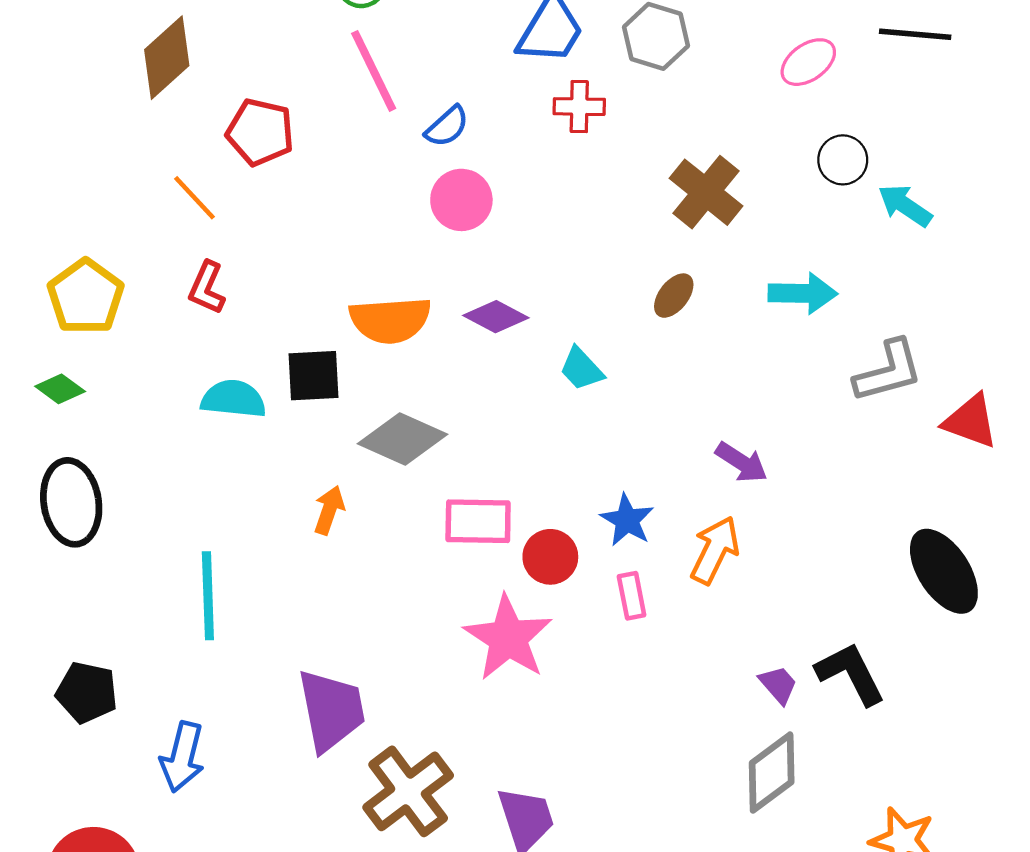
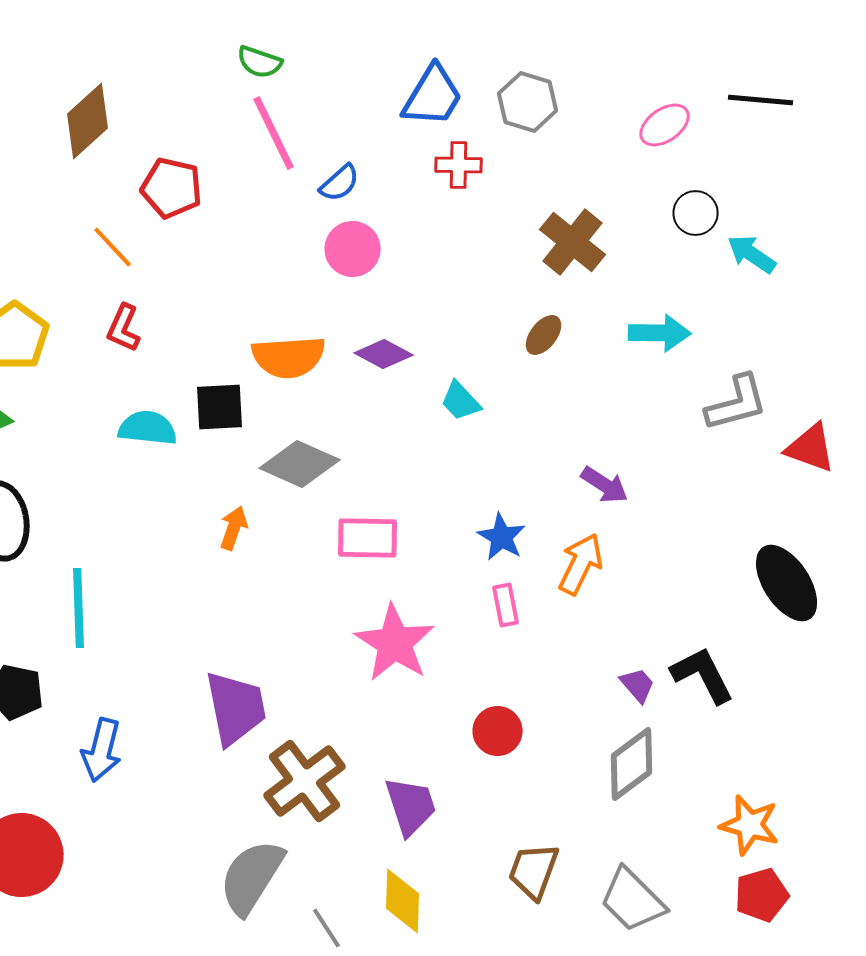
red circle: (550, 557) -> (498, 731), moved
cyan line: (208, 596) -> (79, 608), moved

